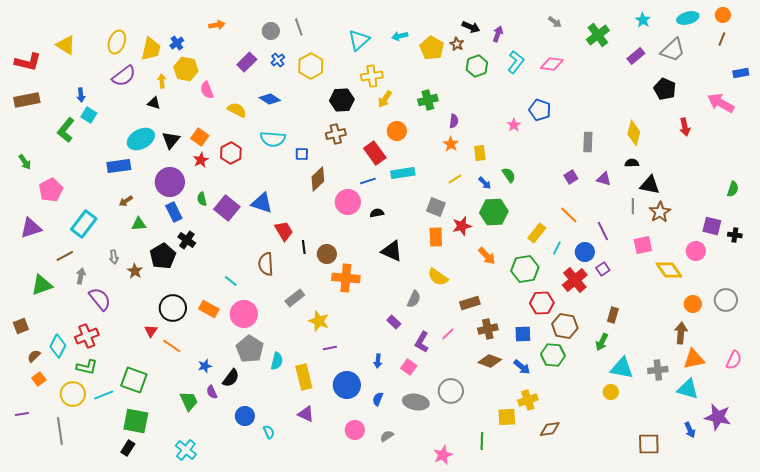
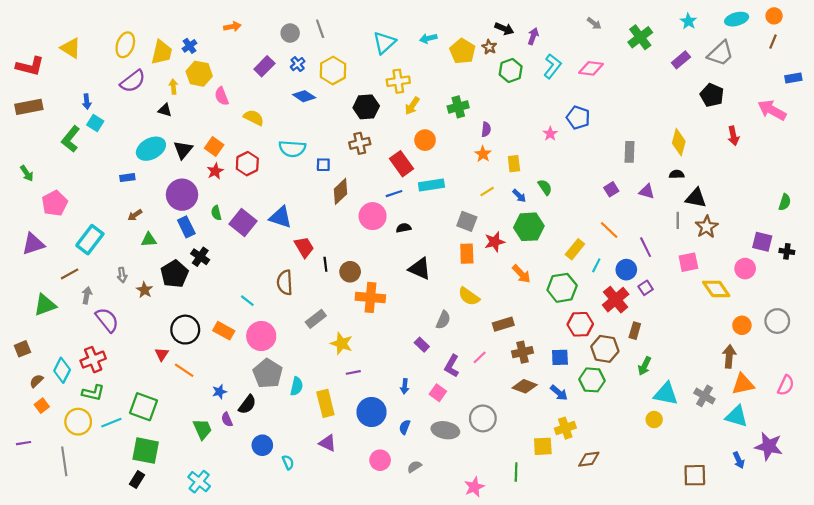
blue diamond: (270, 99) -> (304, 96), moved
blue rectangle: (119, 166) -> (127, 178), size x0.6
brown rectangle: (613, 315) -> (635, 331), moved
gray cross: (658, 370) -> (704, 396), turned 36

